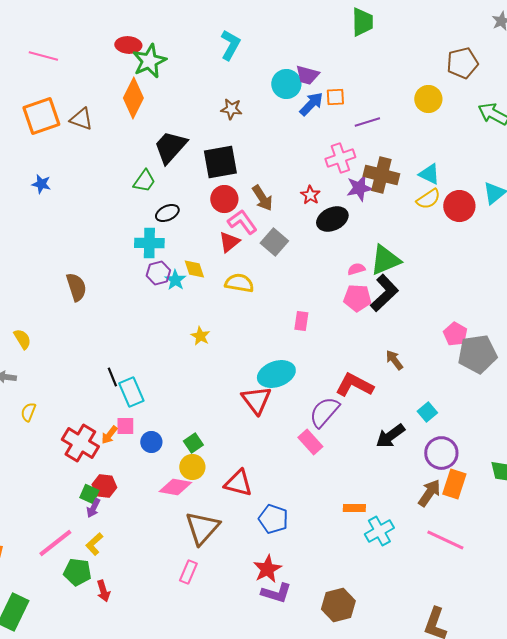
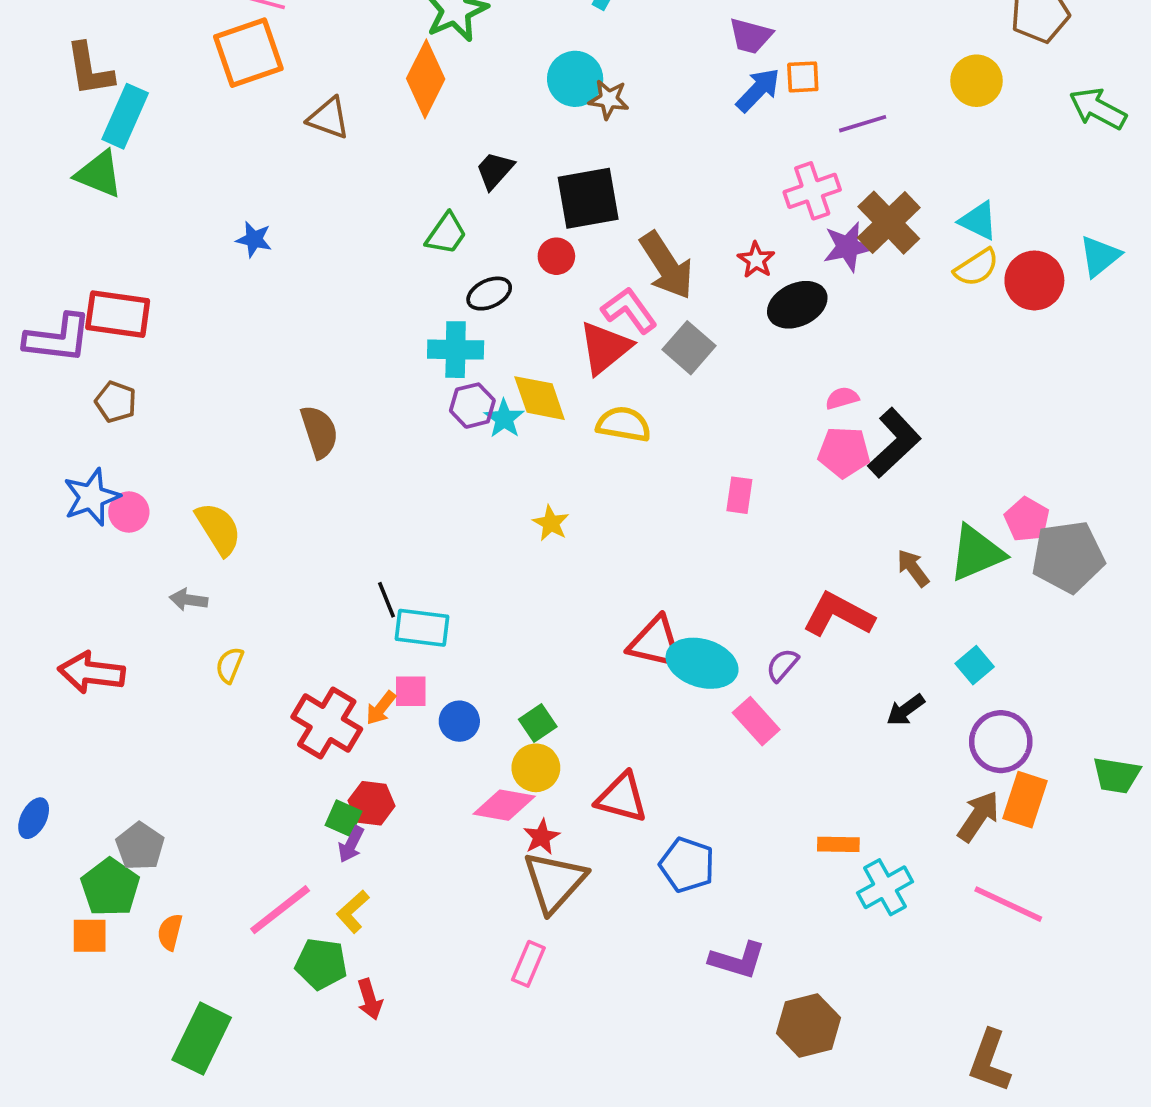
cyan circle: (286, 84) -> (575, 79), moved
orange square: (41, 116) -> (248, 53), moved
black trapezoid: (170, 147) -> (495, 170), size x0.6
brown cross: (381, 175) -> (889, 223), turned 32
brown arrow: (262, 198) -> (667, 266), size x1.4
red circle: (224, 199) -> (556, 256), moved, size x0.7
red triangle: (229, 242) -> (605, 348), size x1.4
green triangle: (385, 260) -> (976, 553), moved
yellow diamond: (194, 269) -> (540, 398), size x1.4
yellow semicircle: (22, 339) -> (218, 529), size x1.4
cyan ellipse: (276, 374) -> (702, 663), moved, turned 36
cyan rectangle: (131, 392) -> (422, 628), turned -60
red triangle: (256, 400) -> (655, 643), turned -40
purple semicircle: (324, 412) -> (782, 665), size x0.6
black arrow: (390, 436) -> (906, 710), size x0.7
red star: (267, 569) -> (541, 837), moved, size x0.7
purple L-shape: (276, 593) -> (738, 960), moved

